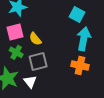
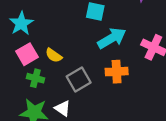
cyan arrow: (84, 39) -> (112, 38), turned 65
gray square: (38, 62) -> (79, 80), moved

